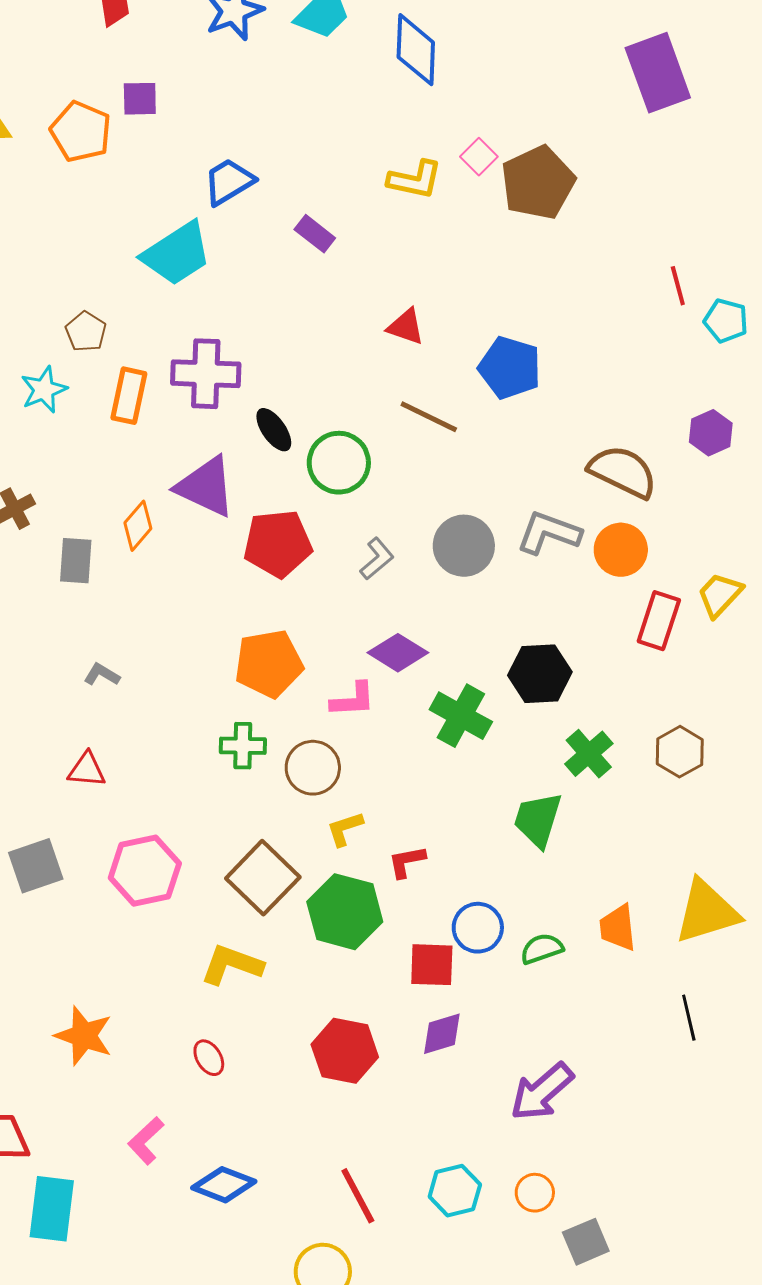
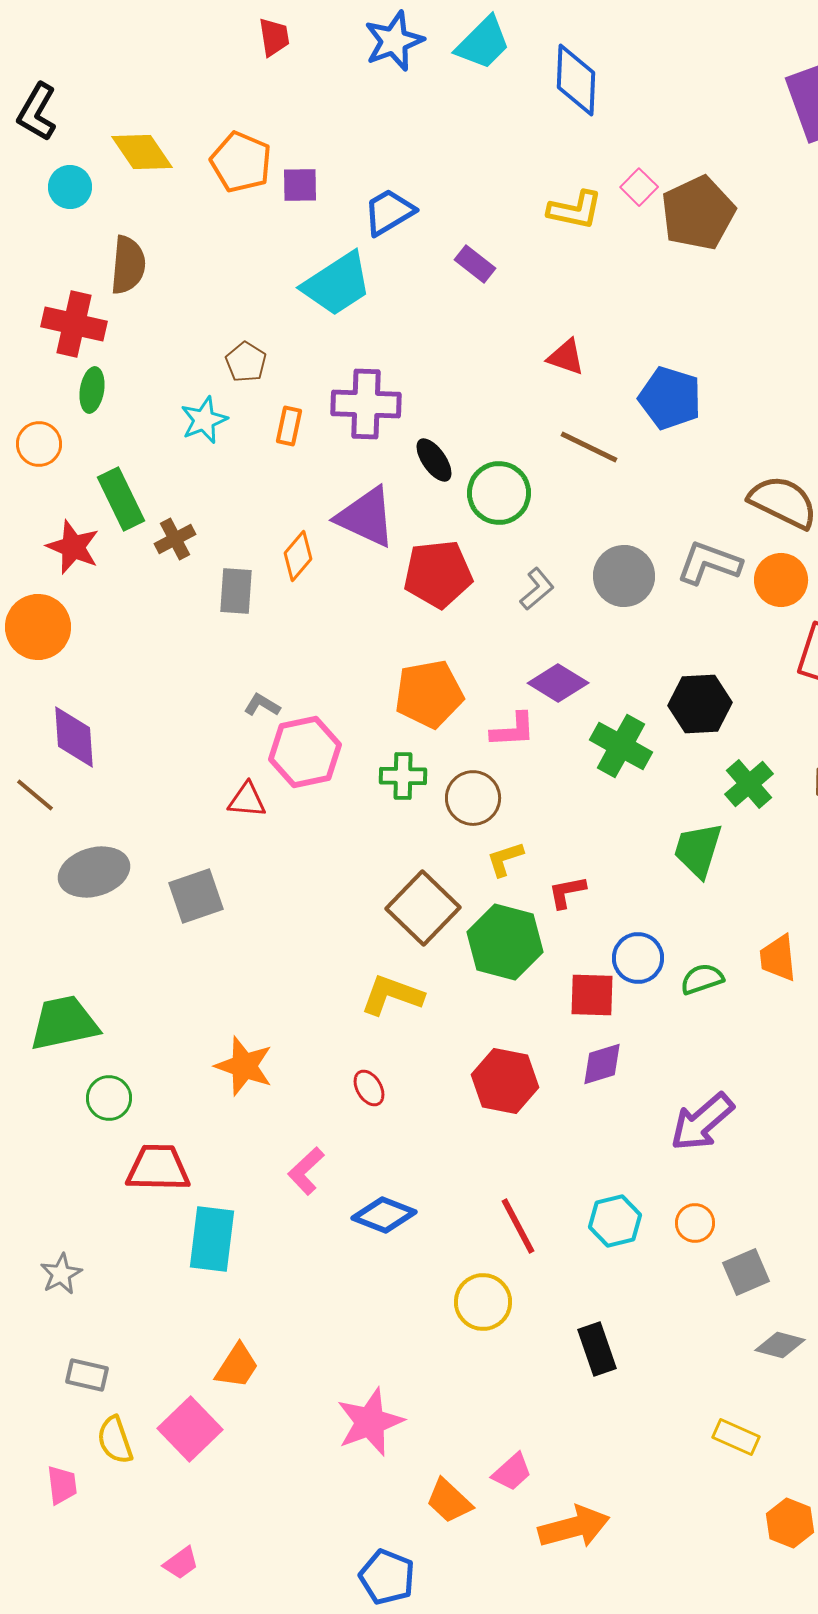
purple square: (140, 99) -> (300, 185), moved
orange rectangle: (129, 396) -> (289, 426), size x0.7
pink hexagon: (145, 871) -> (305, 752), moved

